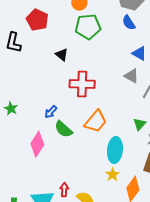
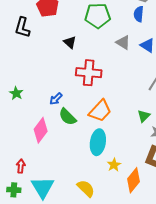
blue semicircle: (129, 23) -> (139, 14), turned 35
gray triangle: (131, 76) -> (123, 43), moved
cyan ellipse: (115, 150) -> (98, 142), moved
red arrow: (64, 190) -> (21, 166), moved

